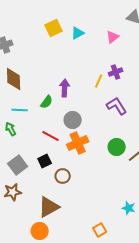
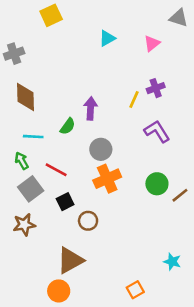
yellow square: (54, 28) -> (51, 15), moved
red line: (51, 136) -> (56, 170), moved
gray square: (18, 165) -> (31, 189), moved
brown star: (13, 192) -> (24, 225), moved

